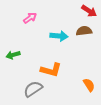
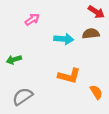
orange L-shape: (51, 70) -> (69, 76), moved
gray semicircle: (33, 89) -> (23, 96), moved

